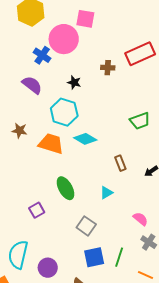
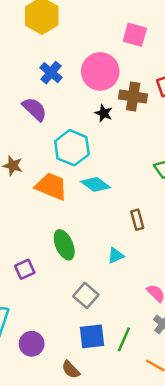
pink square: (85, 19) -> (135, 35), moved
pink circle: (64, 39) -> (100, 71), moved
brown cross: (108, 68) -> (133, 96), size x1.5
black star: (74, 82) -> (104, 113), moved

